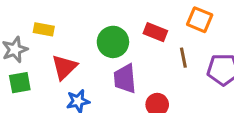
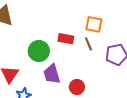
brown line: (183, 58) -> (88, 44), moved

